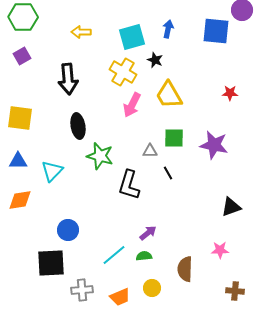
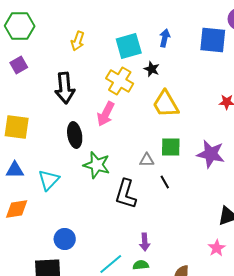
yellow arrow: (81, 32) -> (78, 41), turned -72
pink arrow: (132, 105) -> (106, 114), moved
purple arrow: (148, 233) -> (145, 242), turned 126
pink star: (220, 250) -> (217, 248), moved, turned -30

